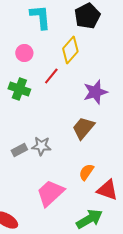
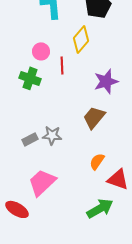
pink circle: (24, 53) -> (41, 51), moved
red line: (51, 76) -> (62, 65), turned -42
pink trapezoid: (50, 193) -> (42, 182), moved

